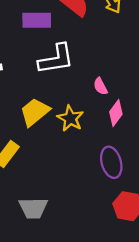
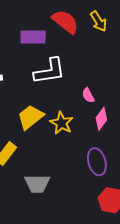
gray trapezoid: (33, 208) -> (37, 184), moved

